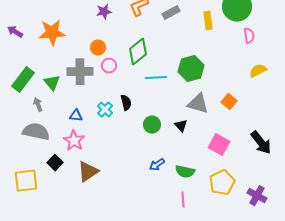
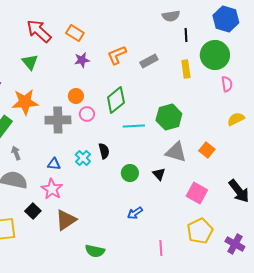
orange star: (52, 33) -> (25, 102), moved
green triangle: (52, 83) -> (30, 62), moved
green semicircle: (185, 172) -> (95, 251), moved

